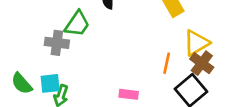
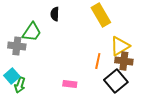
brown cross: (202, 63) -> (124, 61), turned -30
cyan square: (50, 83) -> (12, 76), turned -35

